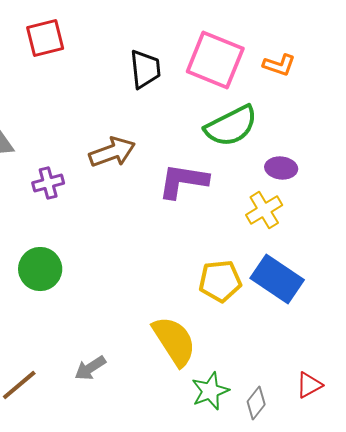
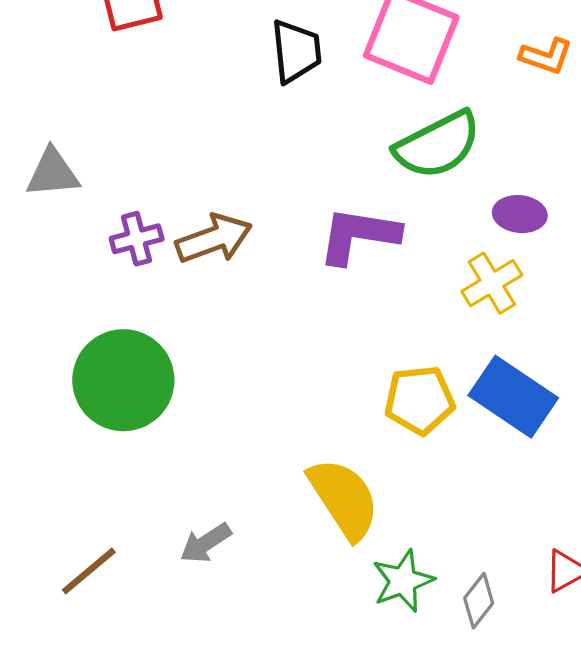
orange L-shape: (279, 65) -> (546, 56), moved
brown arrow: (112, 152) -> (214, 239), moved
green circle: (40, 269) -> (123, 380), size x1.4

